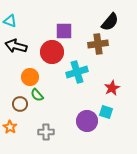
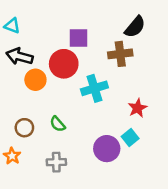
orange circle: (30, 77) -> (35, 80), moved
green semicircle: (37, 95) -> (58, 124), moved
cyan square: (106, 112) -> (130, 138), turned 32

